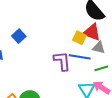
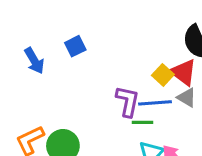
blue line: (80, 57) -> (155, 103), turned -30
green line: (101, 68) -> (142, 122), moved

